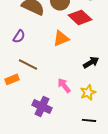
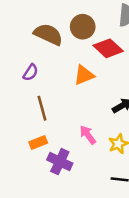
brown line: (28, 64) -> (42, 108), turned 48
orange rectangle: (12, 79) -> (38, 142), moved

